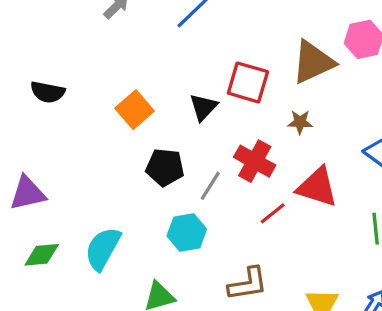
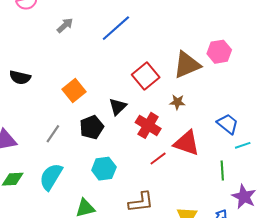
red square: (248, 82) -> (146, 76), turned 32
black triangle: (203, 107) -> (118, 107), moved
black pentagon: (165, 167) -> (92, 127), turned -30
gray line: (210, 186) -> (53, 134), moved

